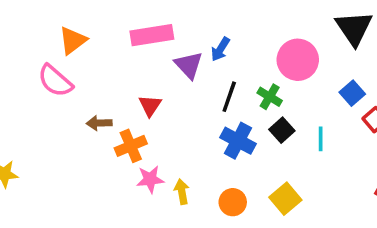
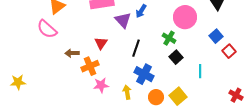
black line: (229, 97) -> (136, 48), moved
cyan line: (321, 139) -> (200, 71), moved
blue cross: (238, 141) -> (144, 74), moved
yellow arrow: (182, 192) -> (127, 92), moved
orange circle: (233, 202) -> (156, 97), moved

